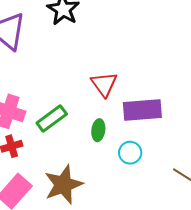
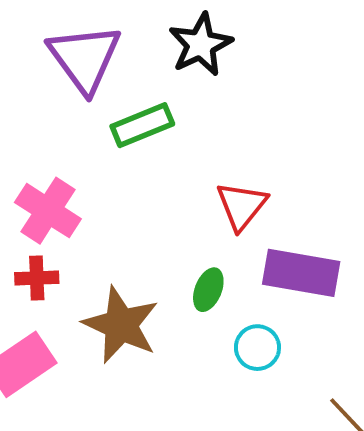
green rectangle: (52, 118) -> (142, 125), moved
brown star: (63, 185) -> (121, 325), moved, turned 30

